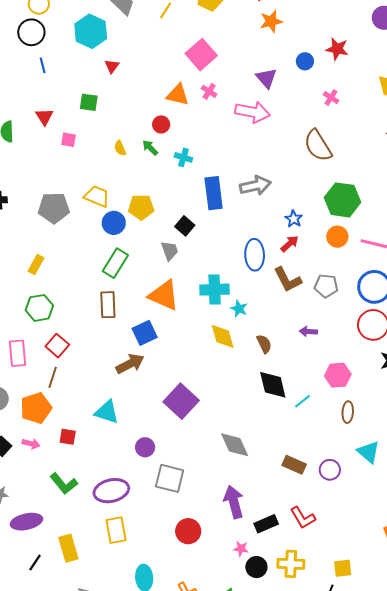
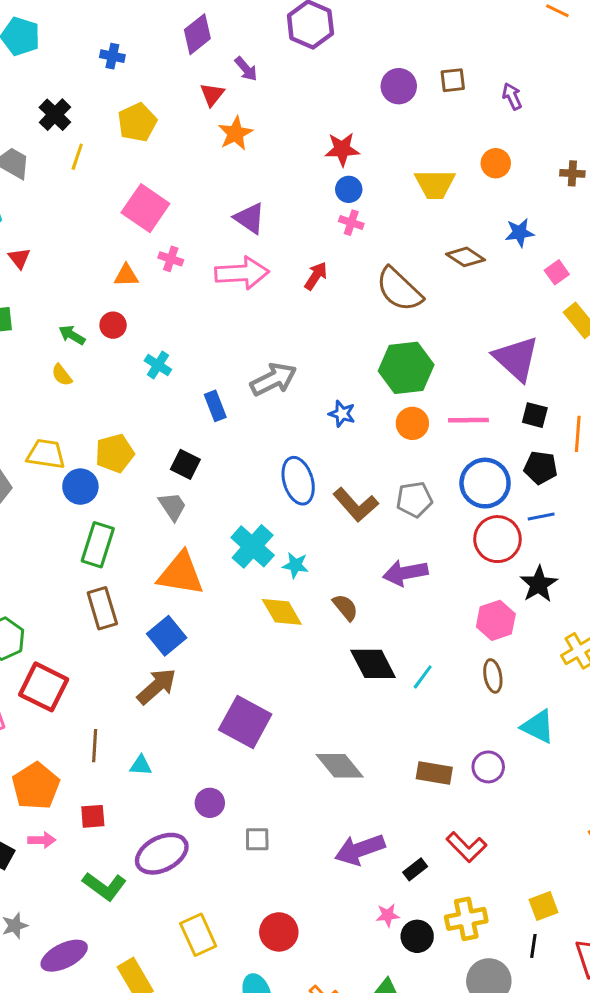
blue circle: (305, 61) -> (349, 189), moved
orange triangle: (178, 95) -> (126, 276), size x0.7
brown semicircle: (318, 146) -> (399, 289), moved
green arrow: (150, 148) -> (72, 335), moved
cyan cross: (183, 157) -> (158, 365), turned 30
blue rectangle: (214, 193) -> (215, 406), size x0.6
red arrow: (290, 244) -> (316, 276), moved
cyan cross: (215, 290) -> (253, 546), turned -32
purple arrow: (308, 332) -> (405, 573), size x1.6
red square: (57, 346) -> (44, 687), size x1.4
pink hexagon: (338, 375) -> (496, 620), moved
brown line: (53, 377) -> (95, 746), moved
cyan triangle: (107, 412) -> (141, 765), size x0.6
gray square: (170, 478) -> (257, 839), size x0.6
purple ellipse: (111, 491) -> (162, 854), moved
purple arrow: (234, 502) -> (360, 850), turned -80
black rectangle: (266, 524) -> (415, 869), size x0.7
red circle: (188, 531) -> (279, 932), moved

